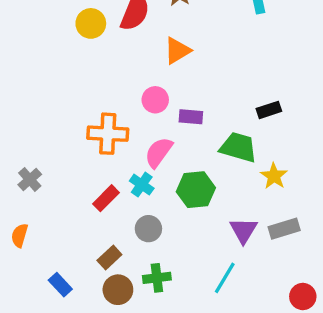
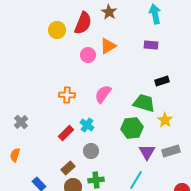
pink circle: (155, 100) -> (88, 55), moved
purple rectangle: (191, 117) -> (151, 45), moved
orange cross: (108, 134) -> (67, 95), size x0.7
pink semicircle: (159, 152) -> (103, 94), moved
green hexagon: (196, 190) -> (132, 128), moved

